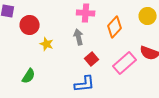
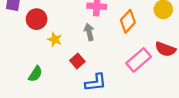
red square: (92, 59) -> (77, 61), moved

